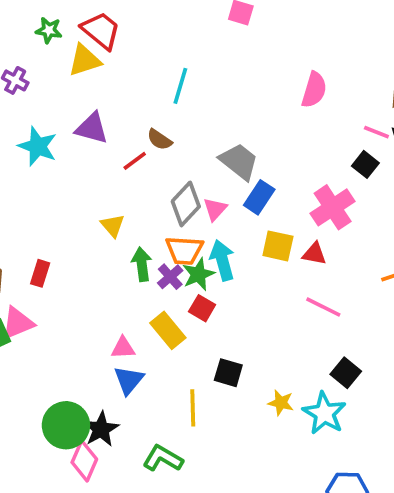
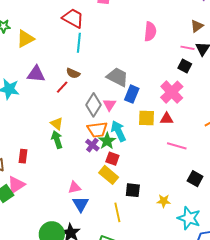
red trapezoid: (101, 30) -> (73, 18), moved
green arrow: (142, 264) -> (57, 140), moved
yellow rectangle: (168, 330) -> (109, 175), moved
cyan star: (324, 413) -> (189, 218), moved

